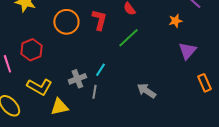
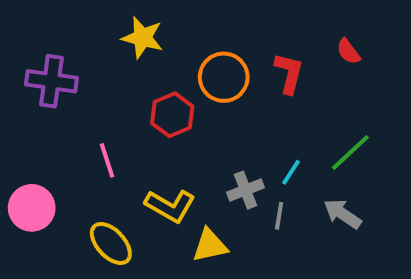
green line: (128, 38) -> (350, 152), moved
red hexagon: (31, 50) -> (172, 115), moved
gray arrow: (146, 91) -> (342, 214), moved

